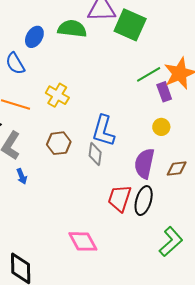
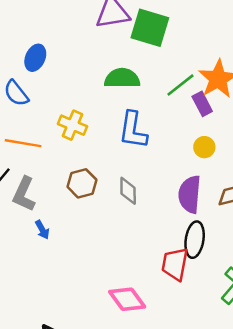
green semicircle: (72, 29) -> (122, 78), moved
blue L-shape: (103, 131) -> (133, 130), moved
red trapezoid: (120, 198) -> (175, 264), moved

